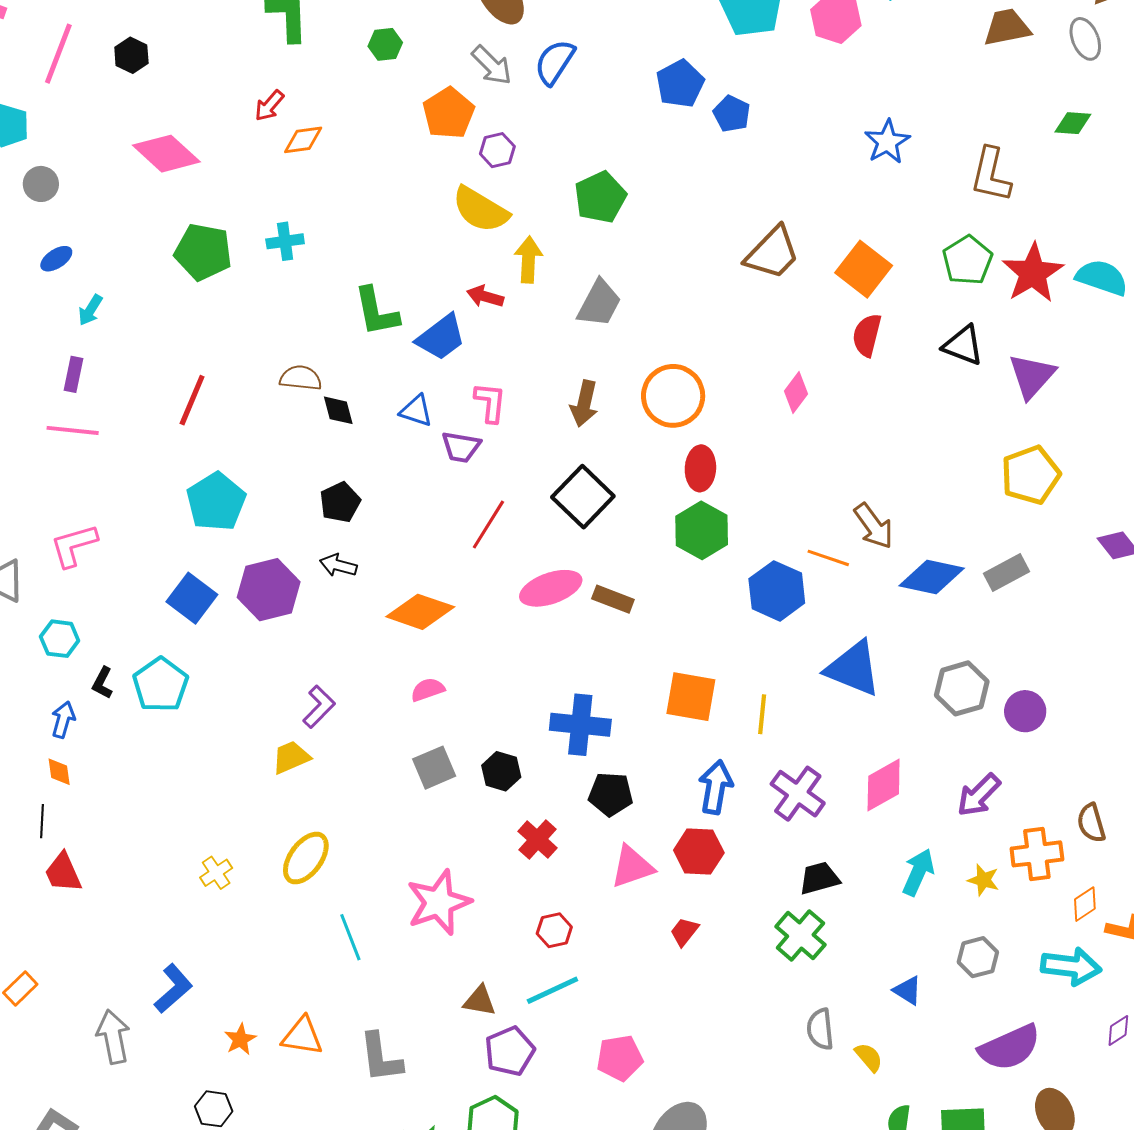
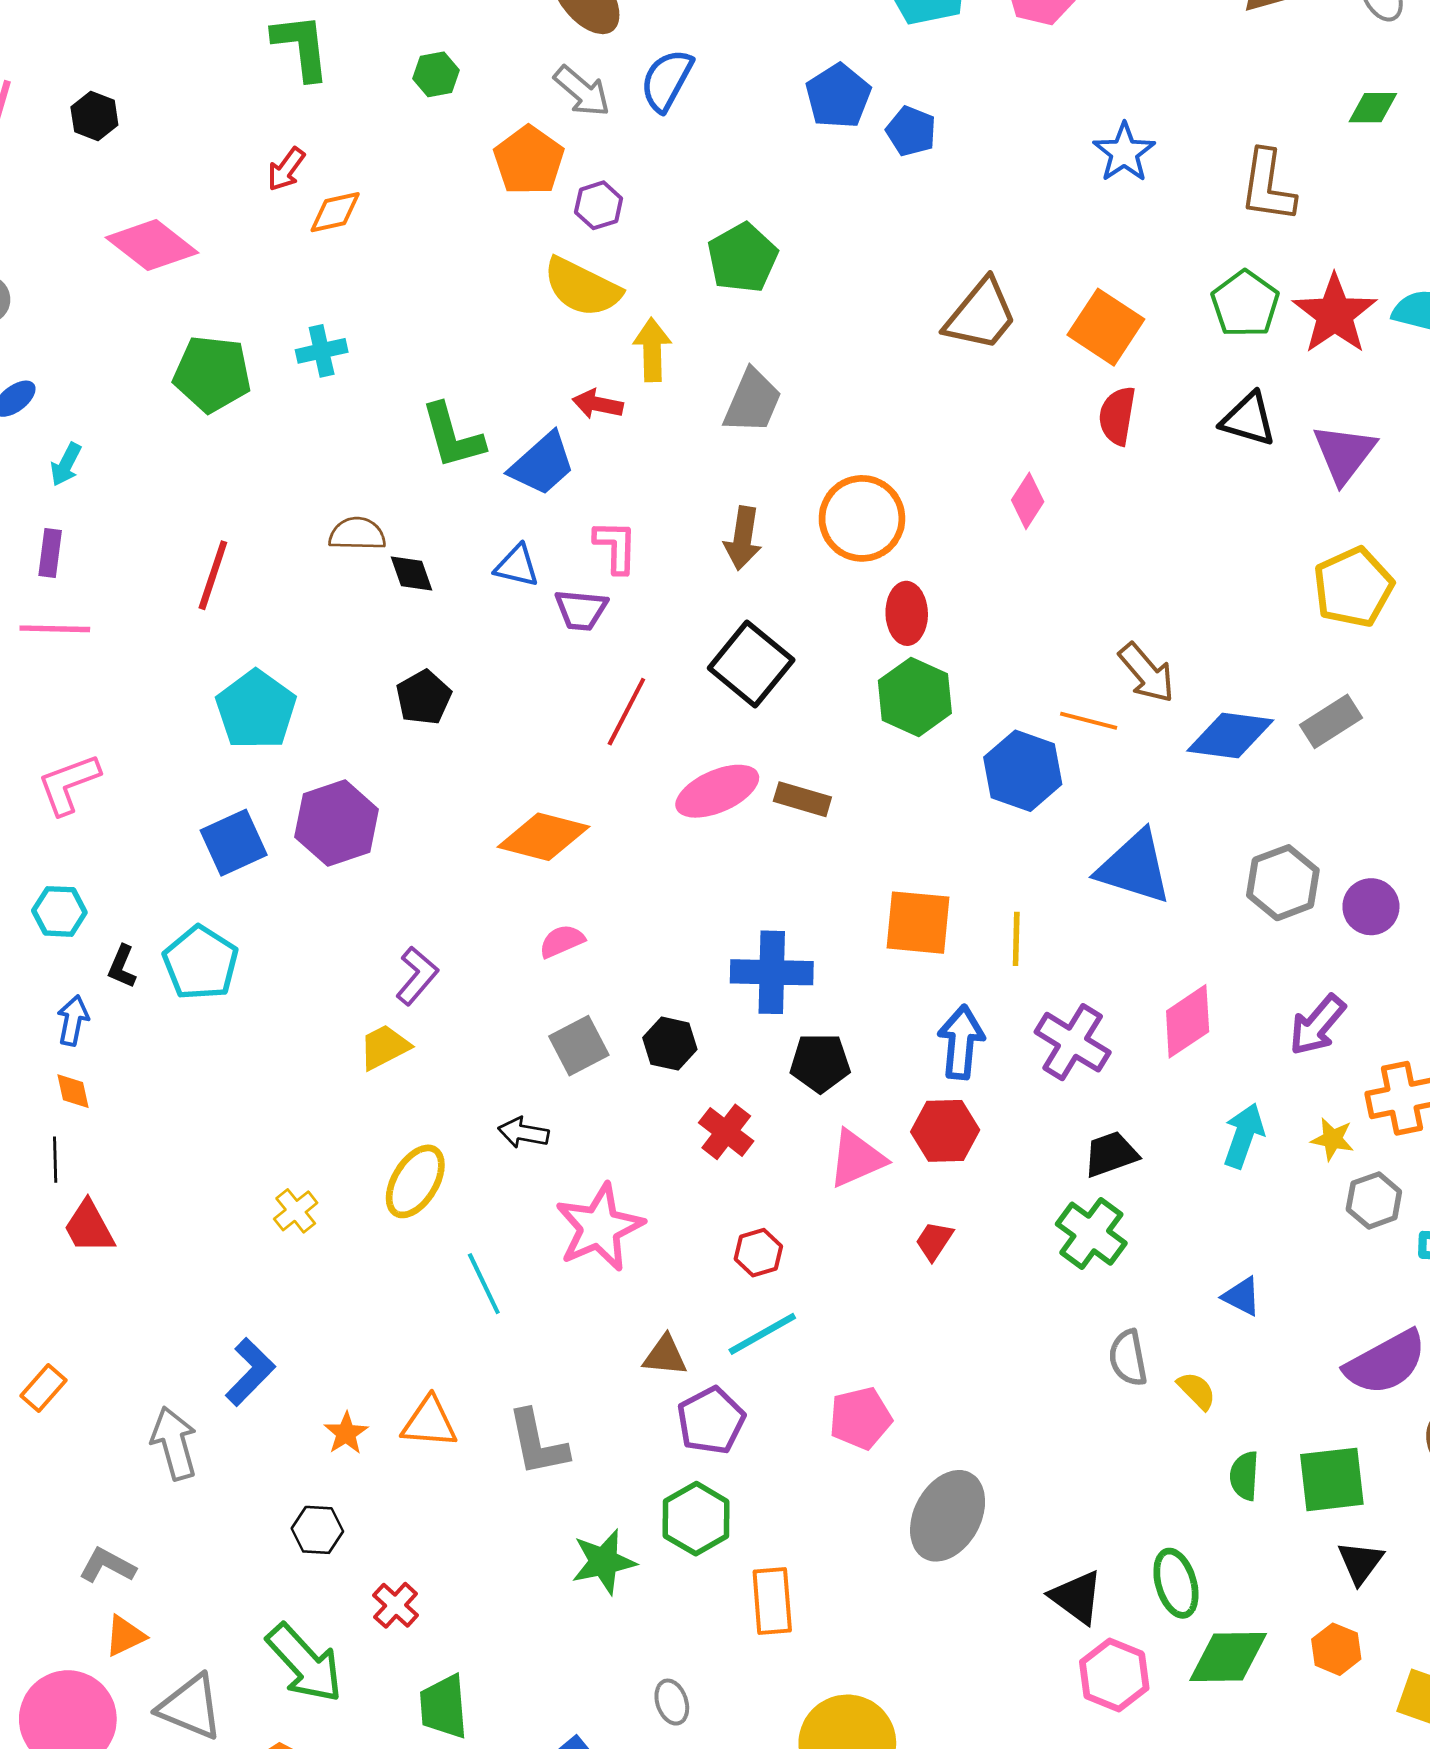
black arrow: (338, 565) -> (523, 1133), moved
blue square: (192, 598) -> (234, 843), turned 33
gray hexagon: (978, 957) -> (1374, 1200), moved

